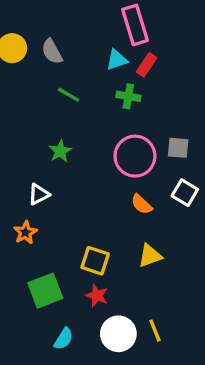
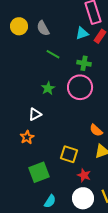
green cross: (128, 96) -> (84, 63), moved
pink circle: (135, 156) -> (80, 87), moved
orange semicircle: (142, 204) -> (96, 130), moved
red star: (97, 296) -> (84, 175), moved

